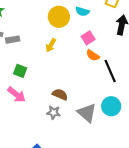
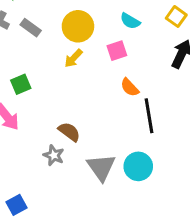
yellow circle: (59, 17) -> (78, 26), moved
pink square: (88, 38) -> (117, 51), moved
gray rectangle: (13, 40) -> (31, 28), moved, turned 32
green square: (20, 71) -> (21, 84), turned 32

